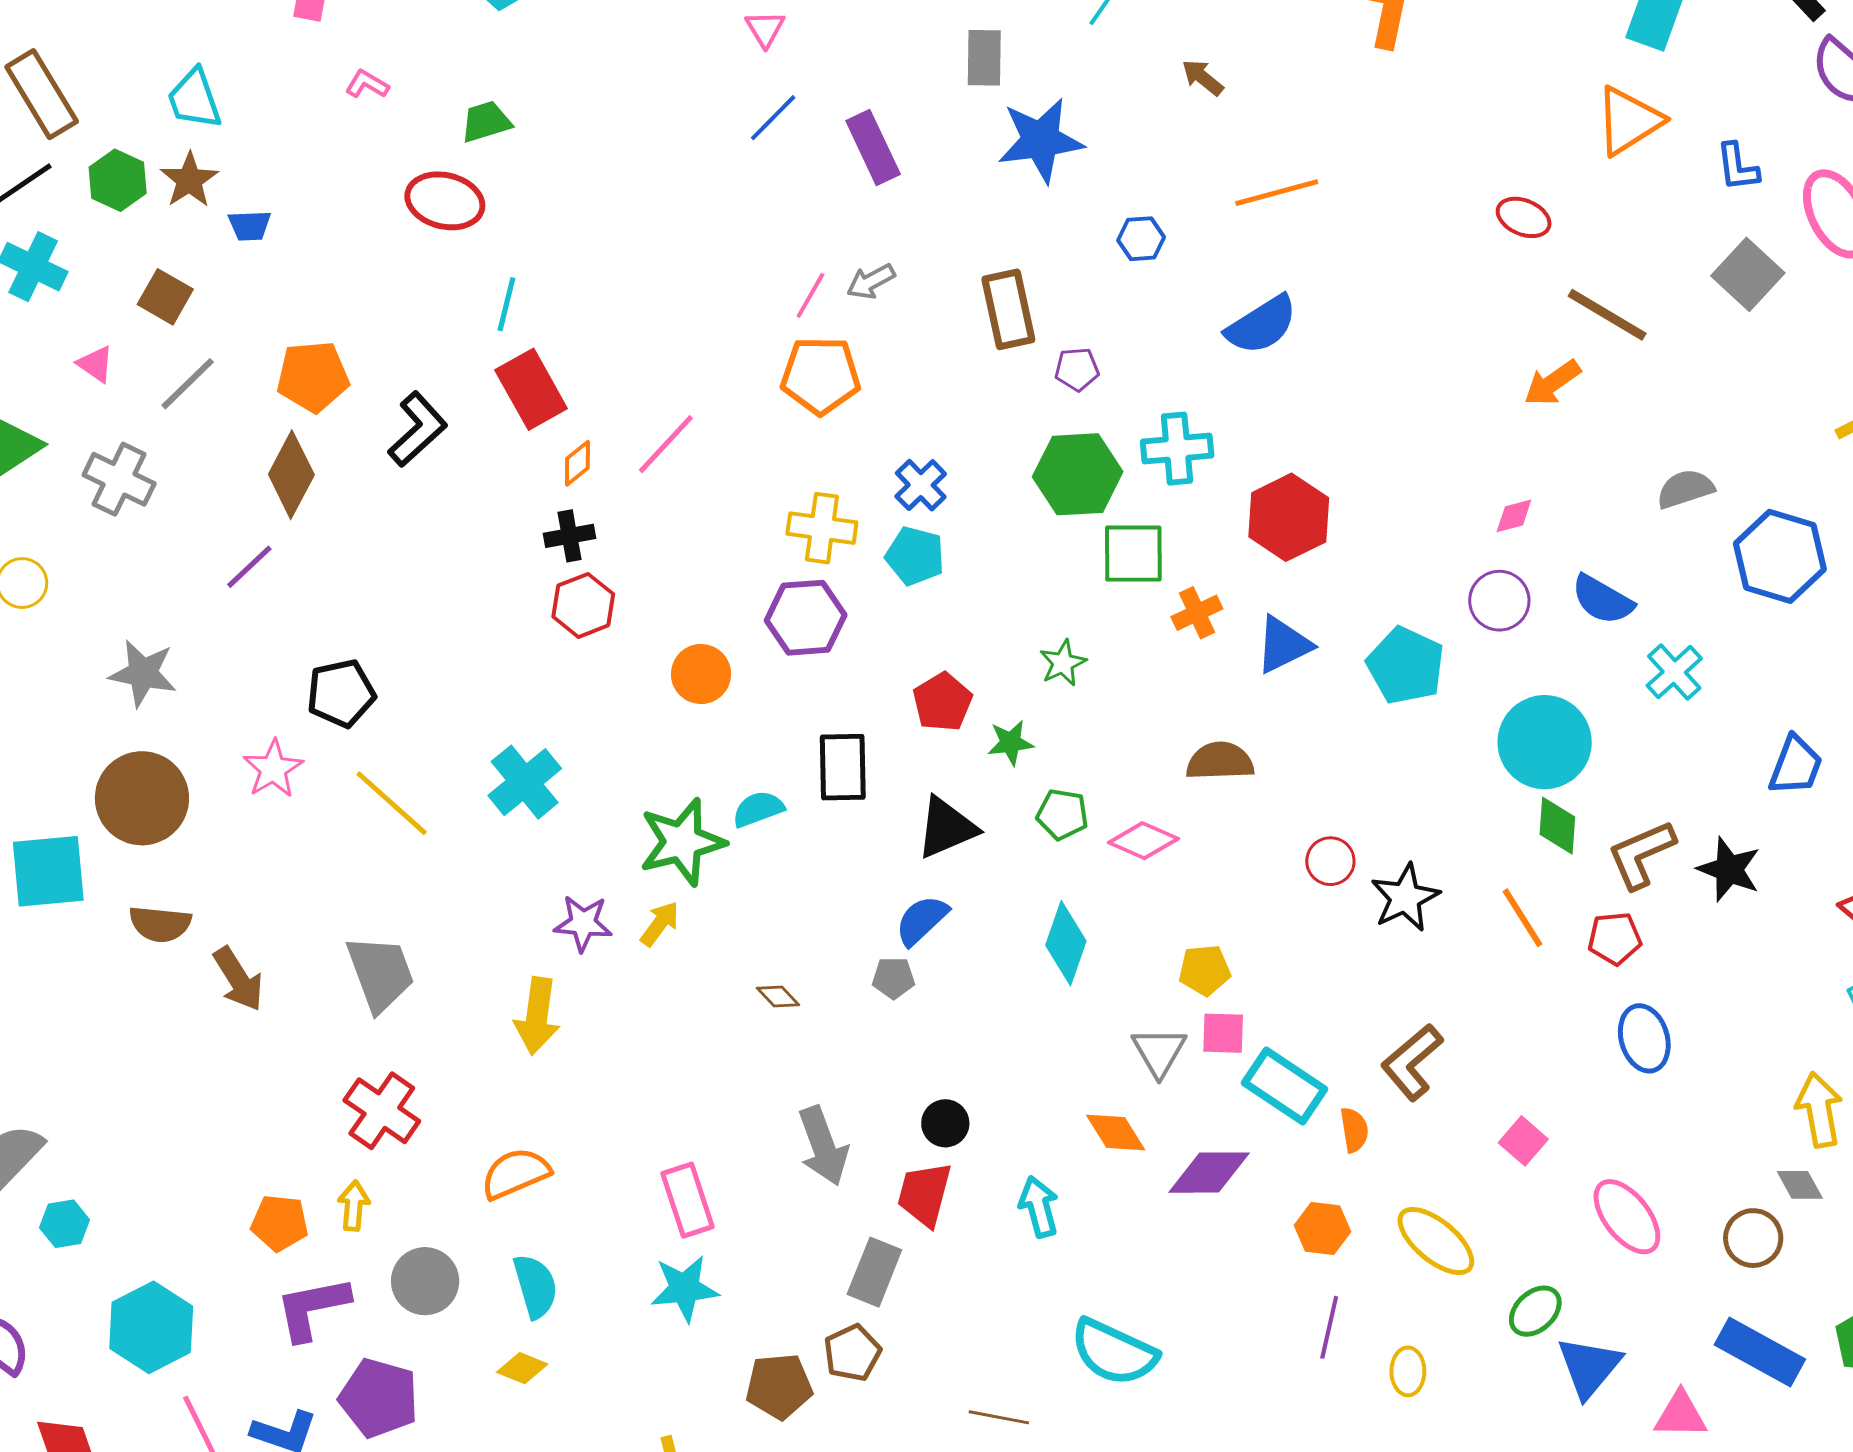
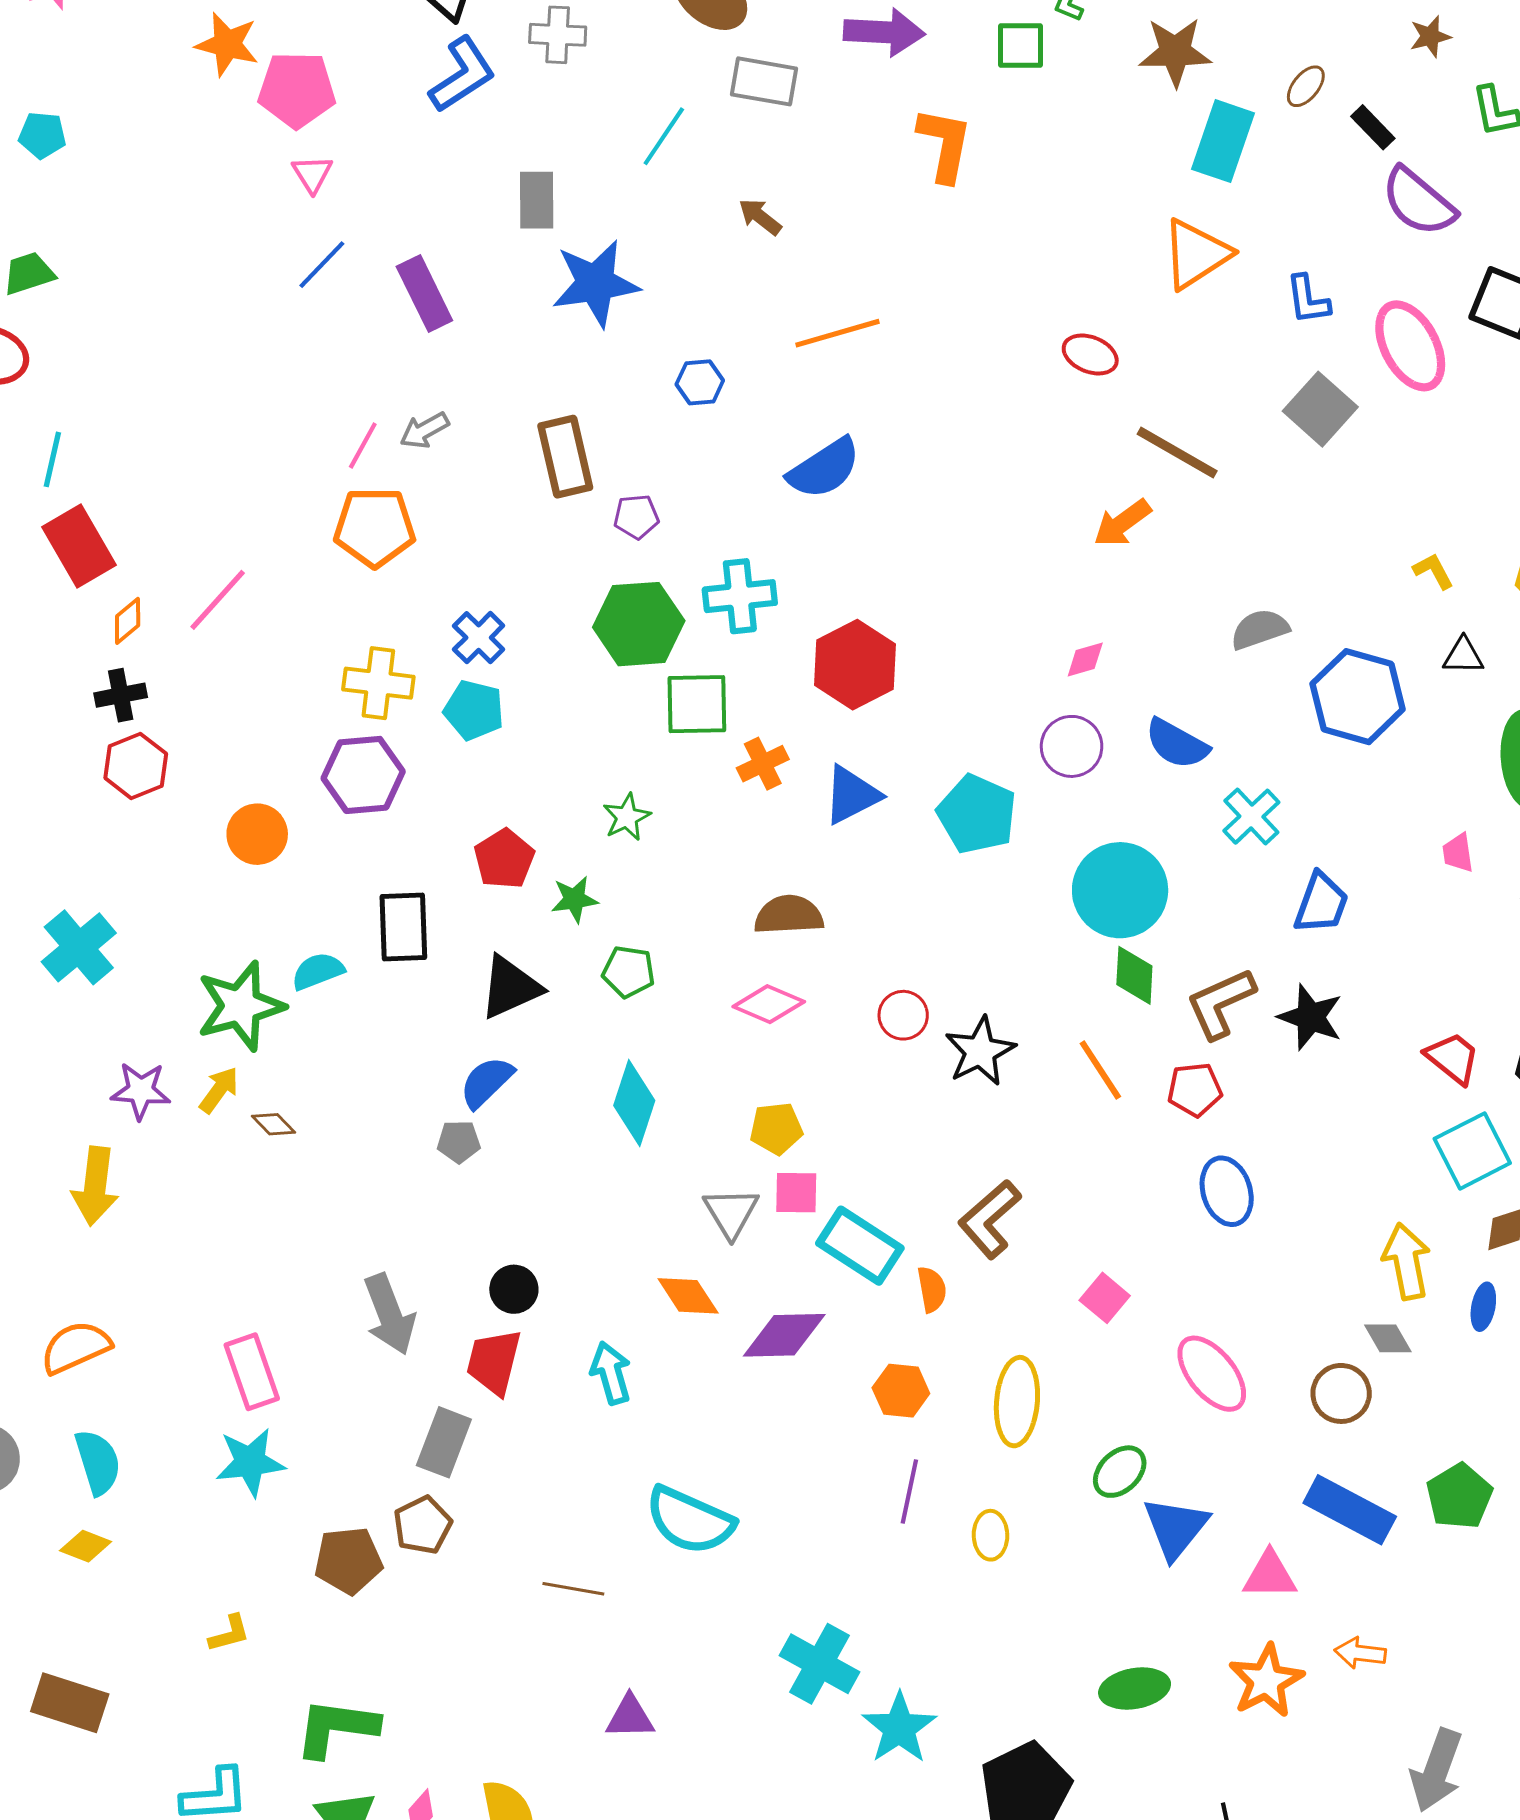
blue trapezoid: (1796, 765) -> (1321, 903), moved
pink diamond: (1143, 841) -> (769, 1004), moved
brown diamond: (778, 996) -> (274, 1124), moved
yellow ellipse: (1436, 1241) -> (1017, 1402), turned 56

